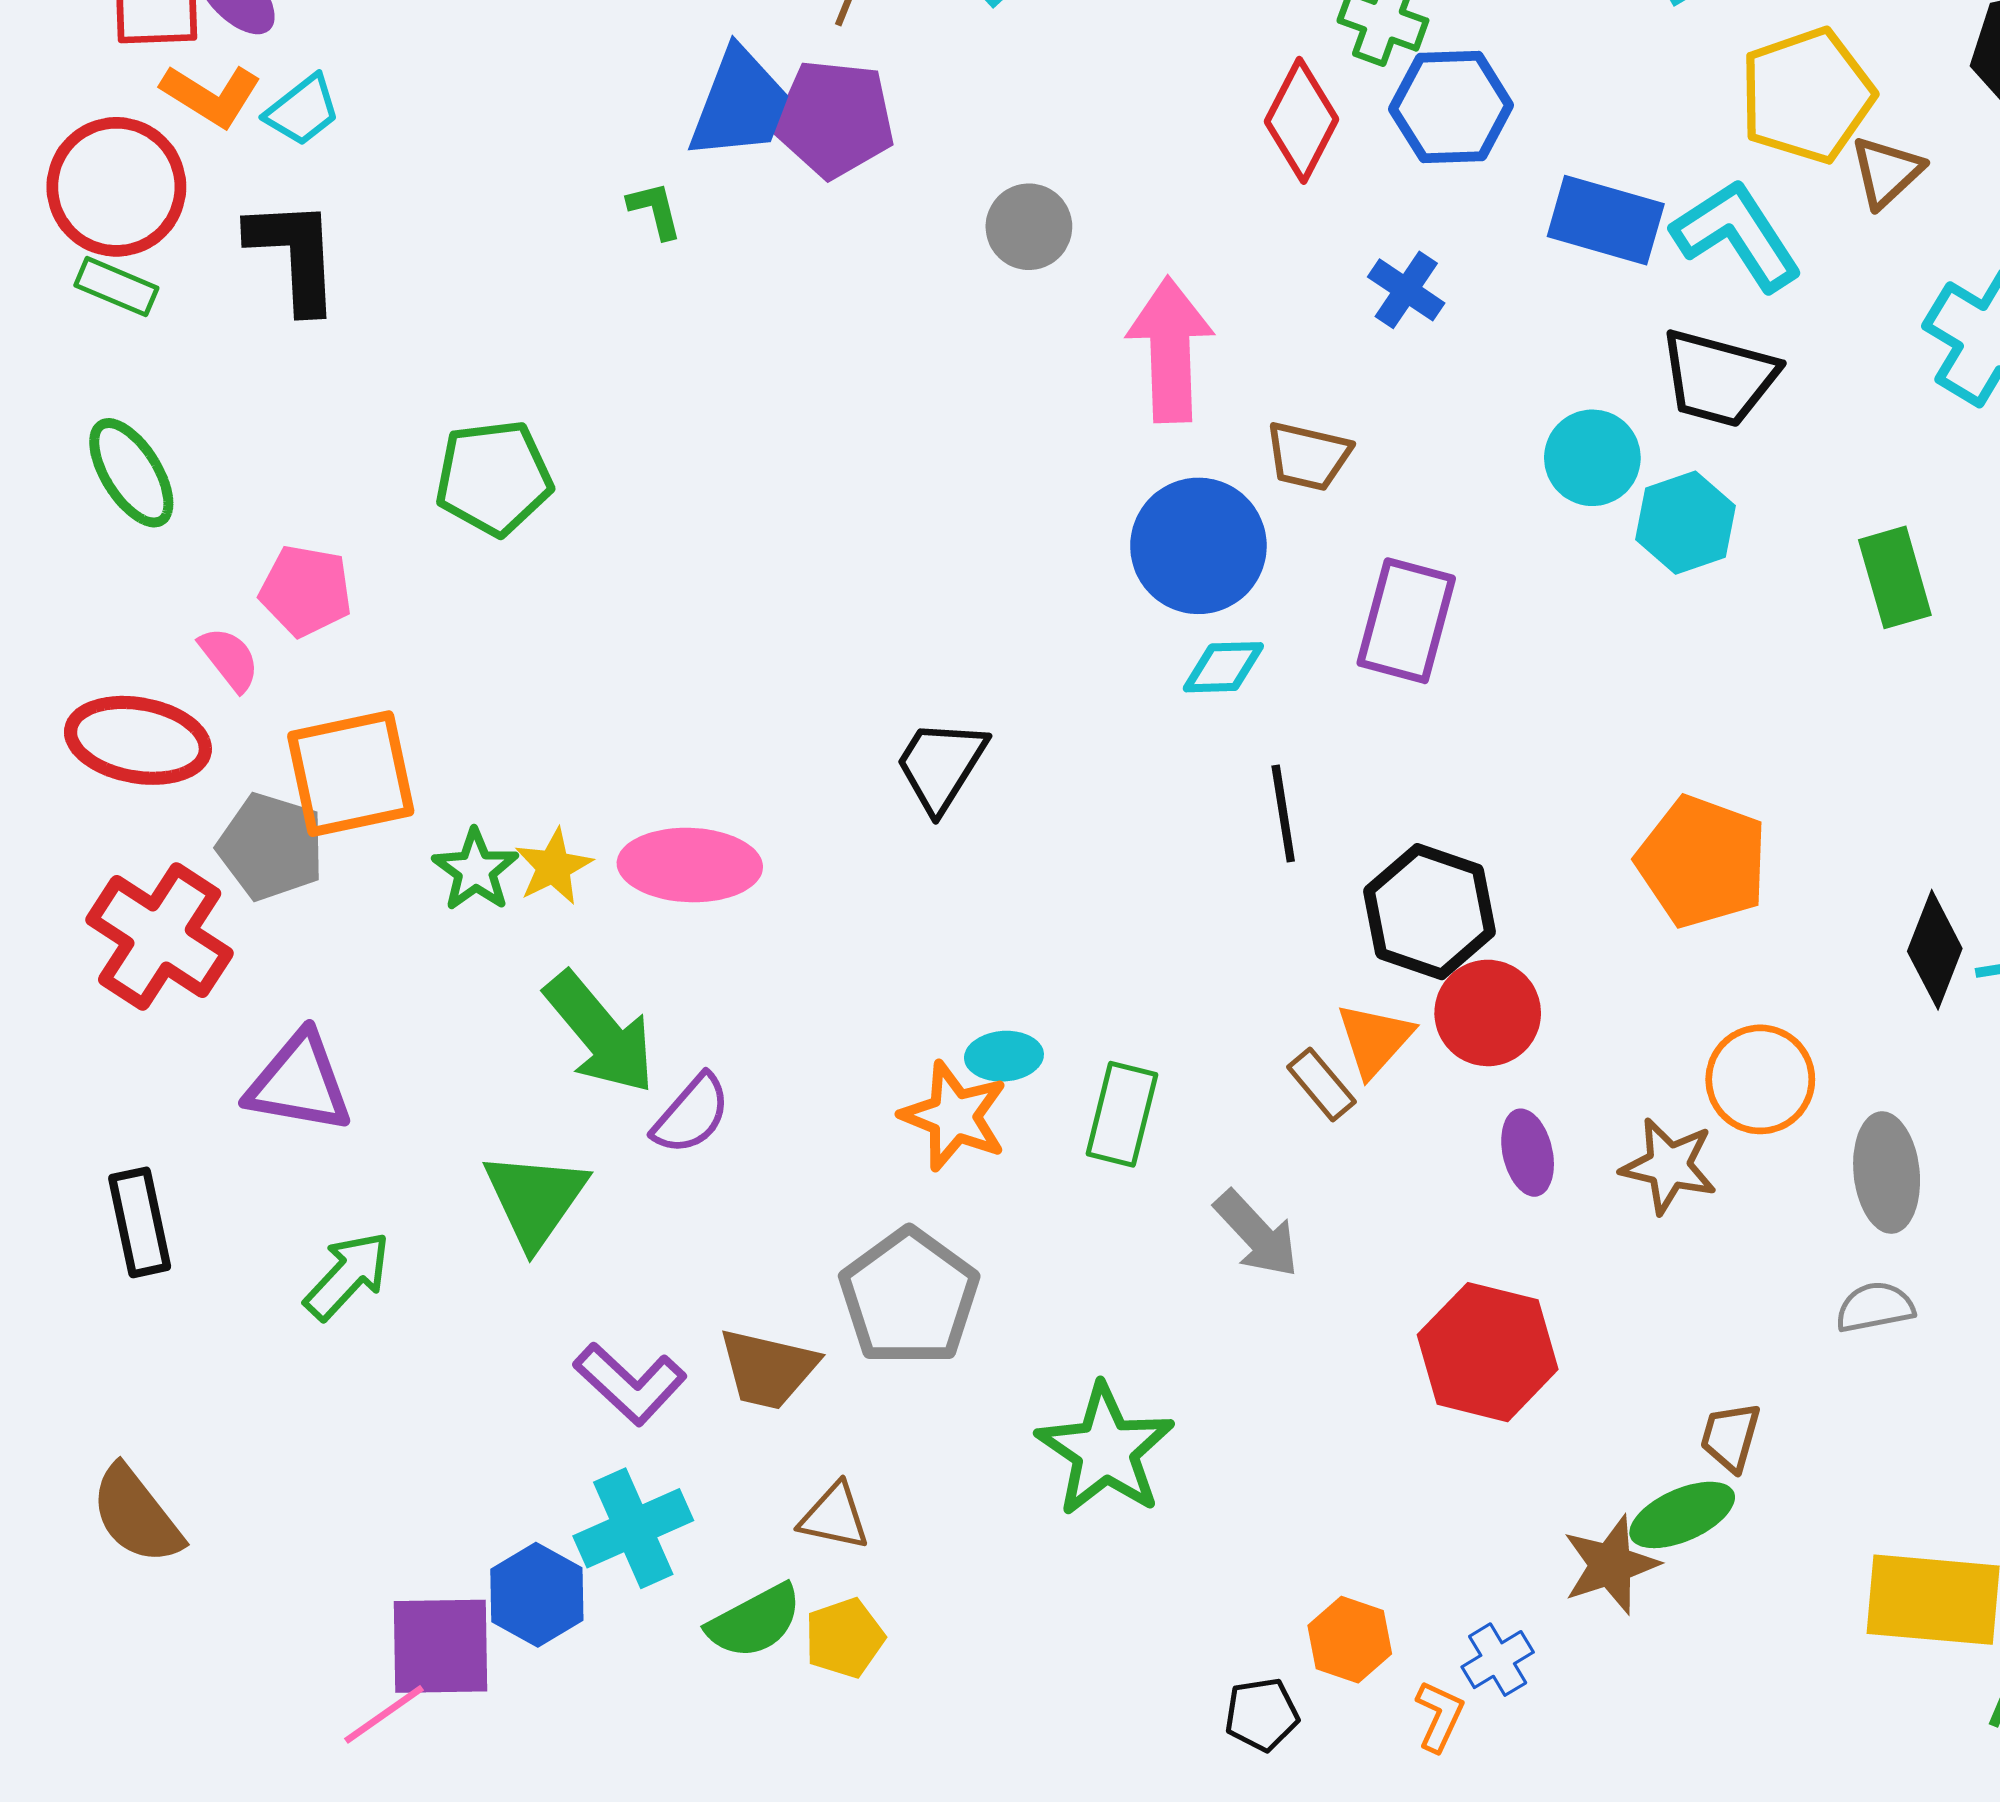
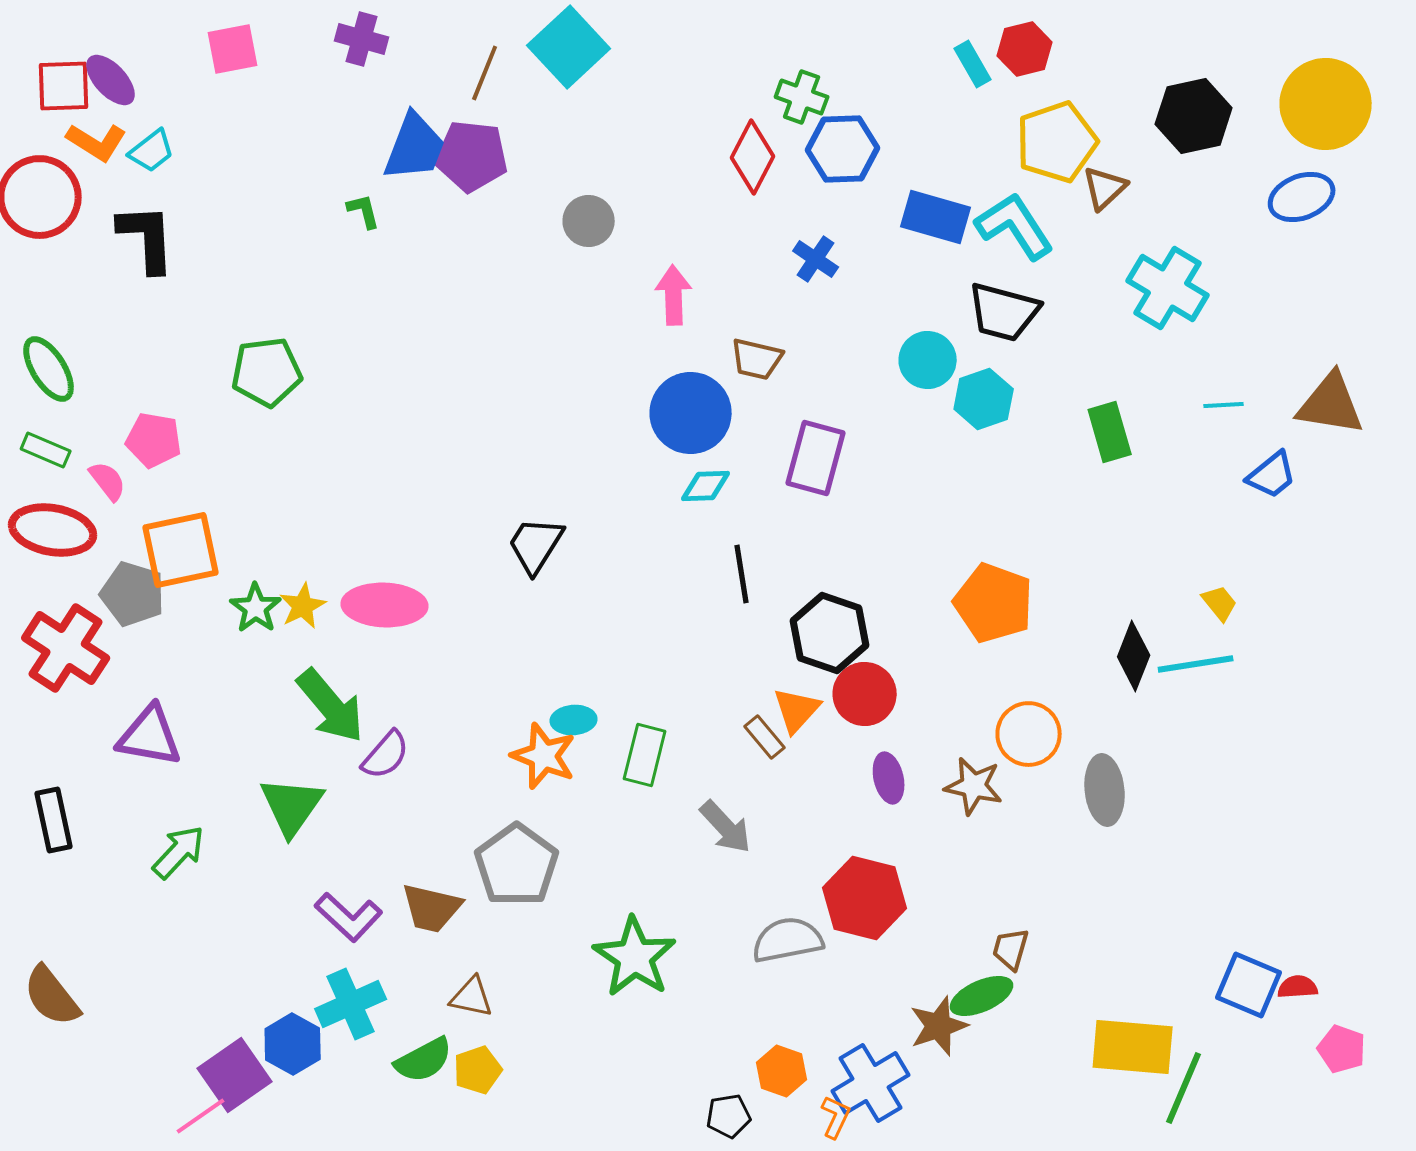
green rectangle: (116, 287) -> (46, 450), moved
pink arrow: (1170, 350) -> (674, 295), size x0.7
gray semicircle: (1875, 1307) -> (788, 940), moved, size x1.5
purple square: (440, 1646) -> (235, 1075), turned -34
blue cross: (1498, 1660) -> (871, 1083), size x1.8

